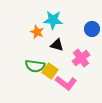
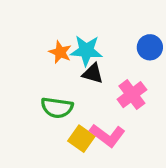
cyan star: (53, 20) -> (86, 51), moved
yellow square: (50, 71) -> (81, 139), moved

